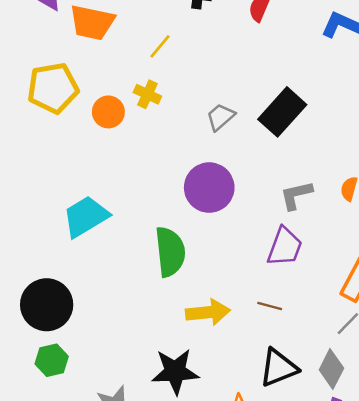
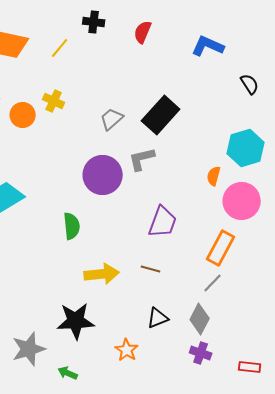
yellow line: (160, 46) -> (60, 48), moved
gray L-shape: (296, 195) -> (142, 159), moved
green semicircle: (170, 252) -> (72, 226), size x0.7
black triangle: (279, 368) -> (158, 318), size x0.7

